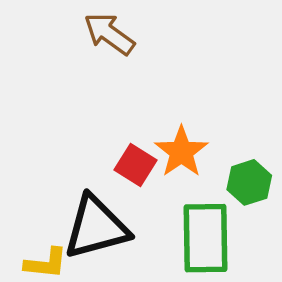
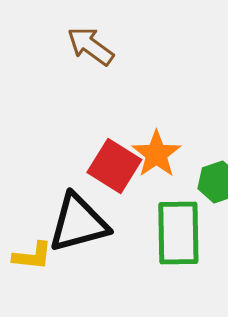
red square: (136, 165) -> (114, 166), size x1.4

